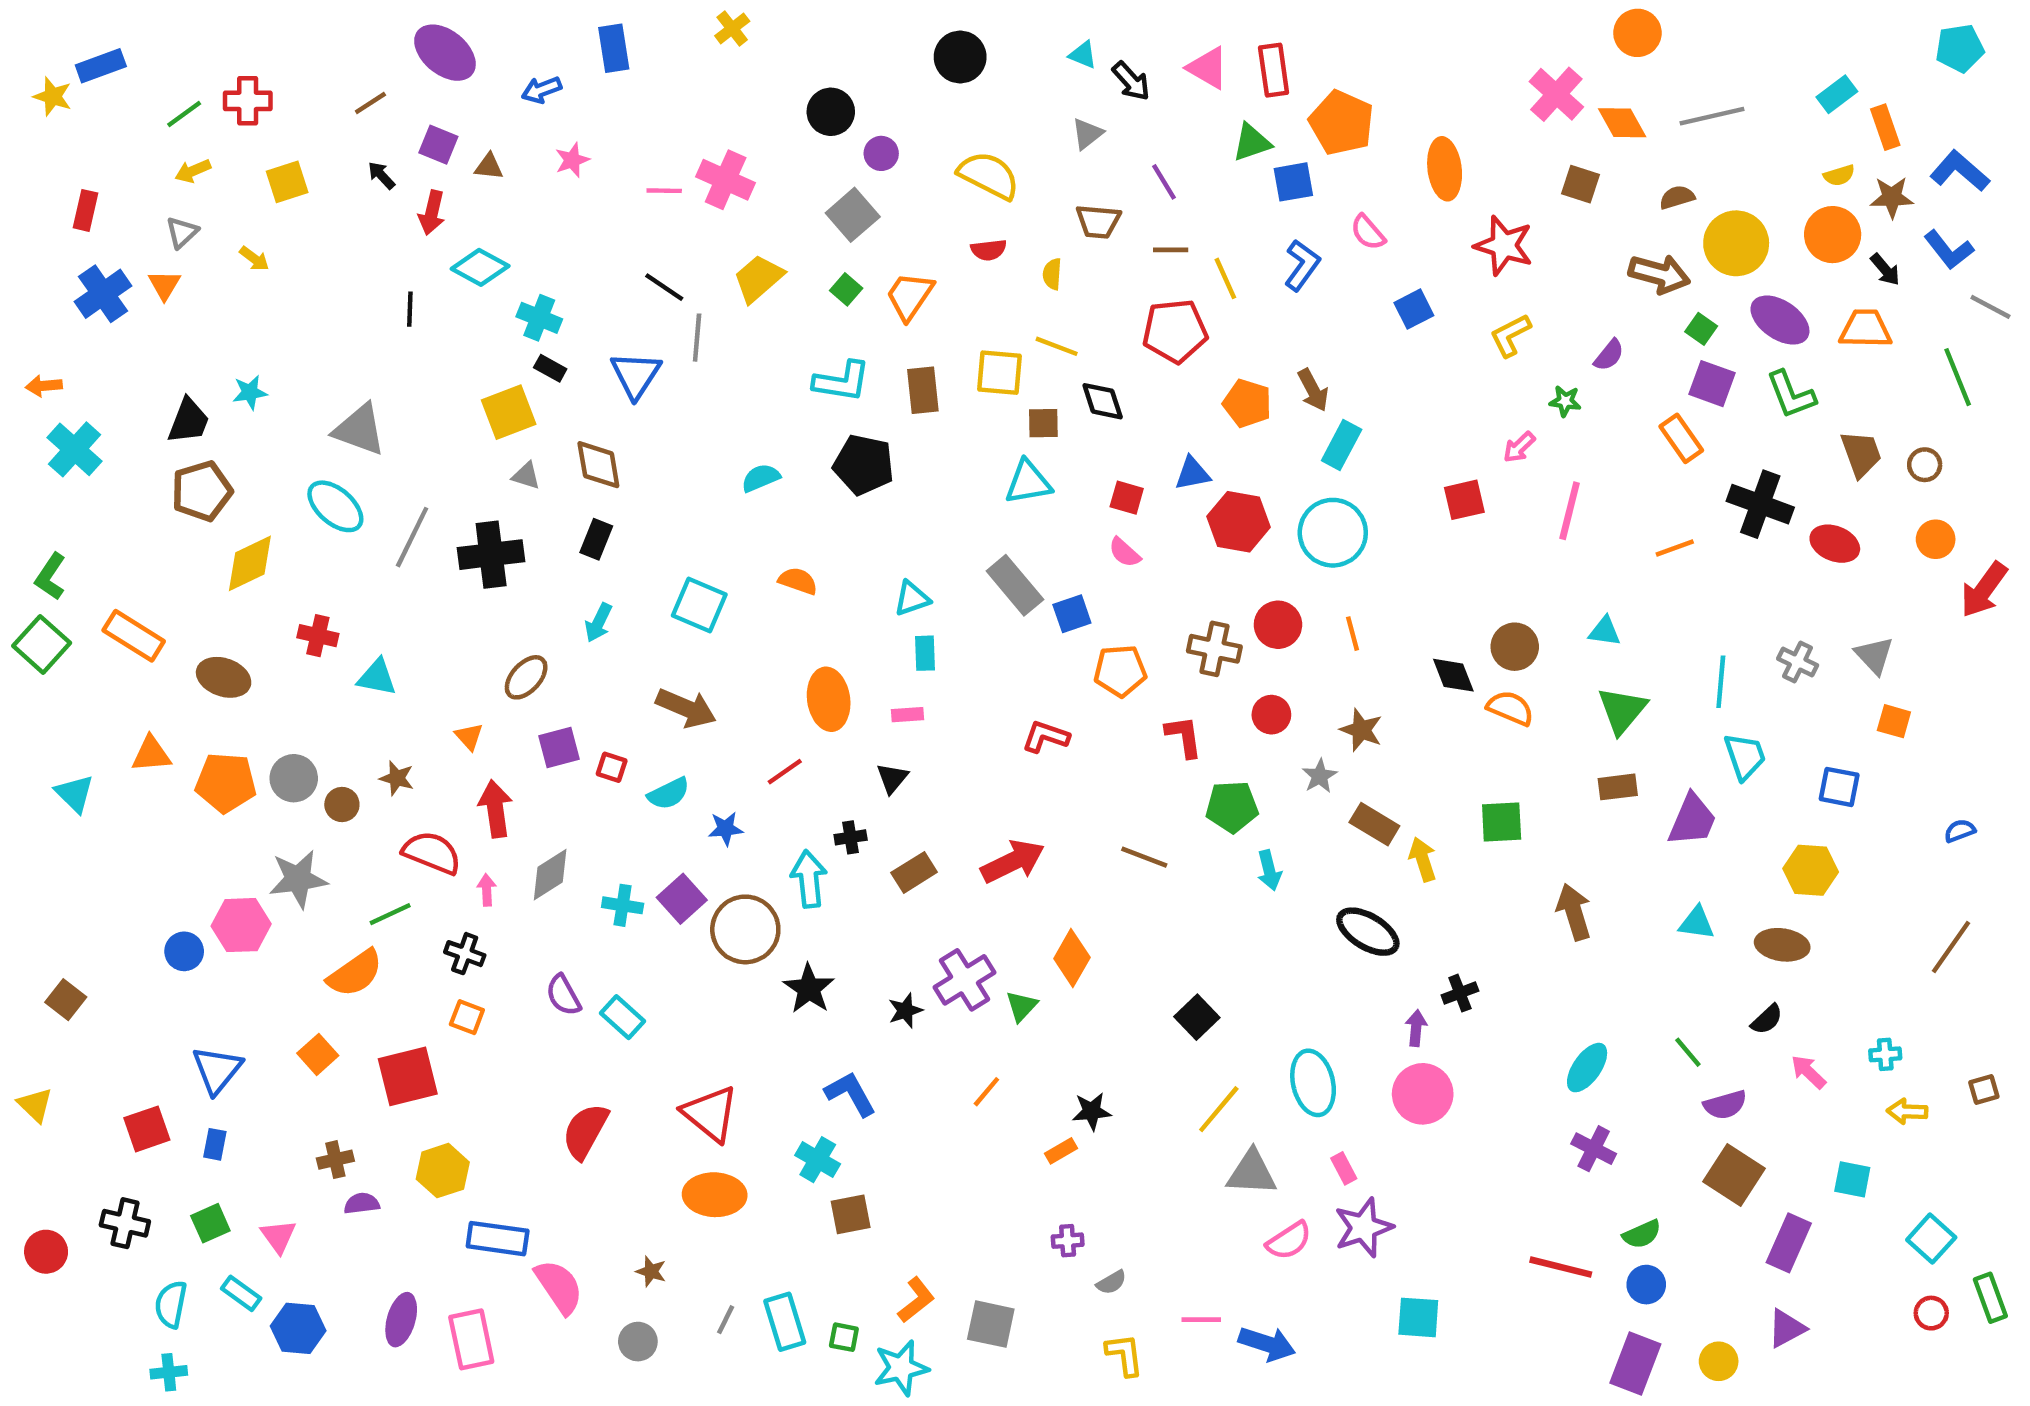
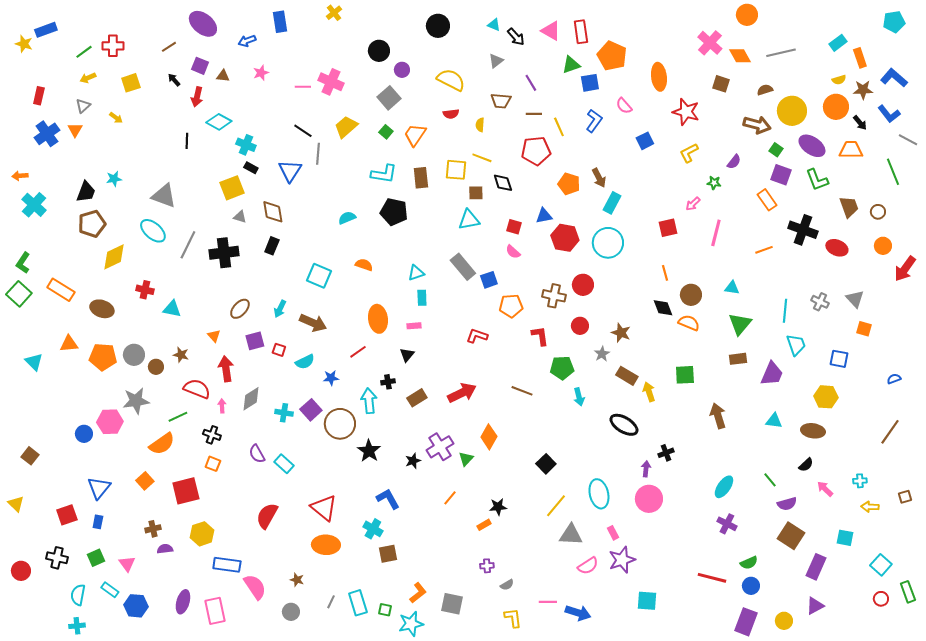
cyan arrow: (598, 623) -> (280, 309), moved
orange line: (1353, 634) -> (665, 273), moved

